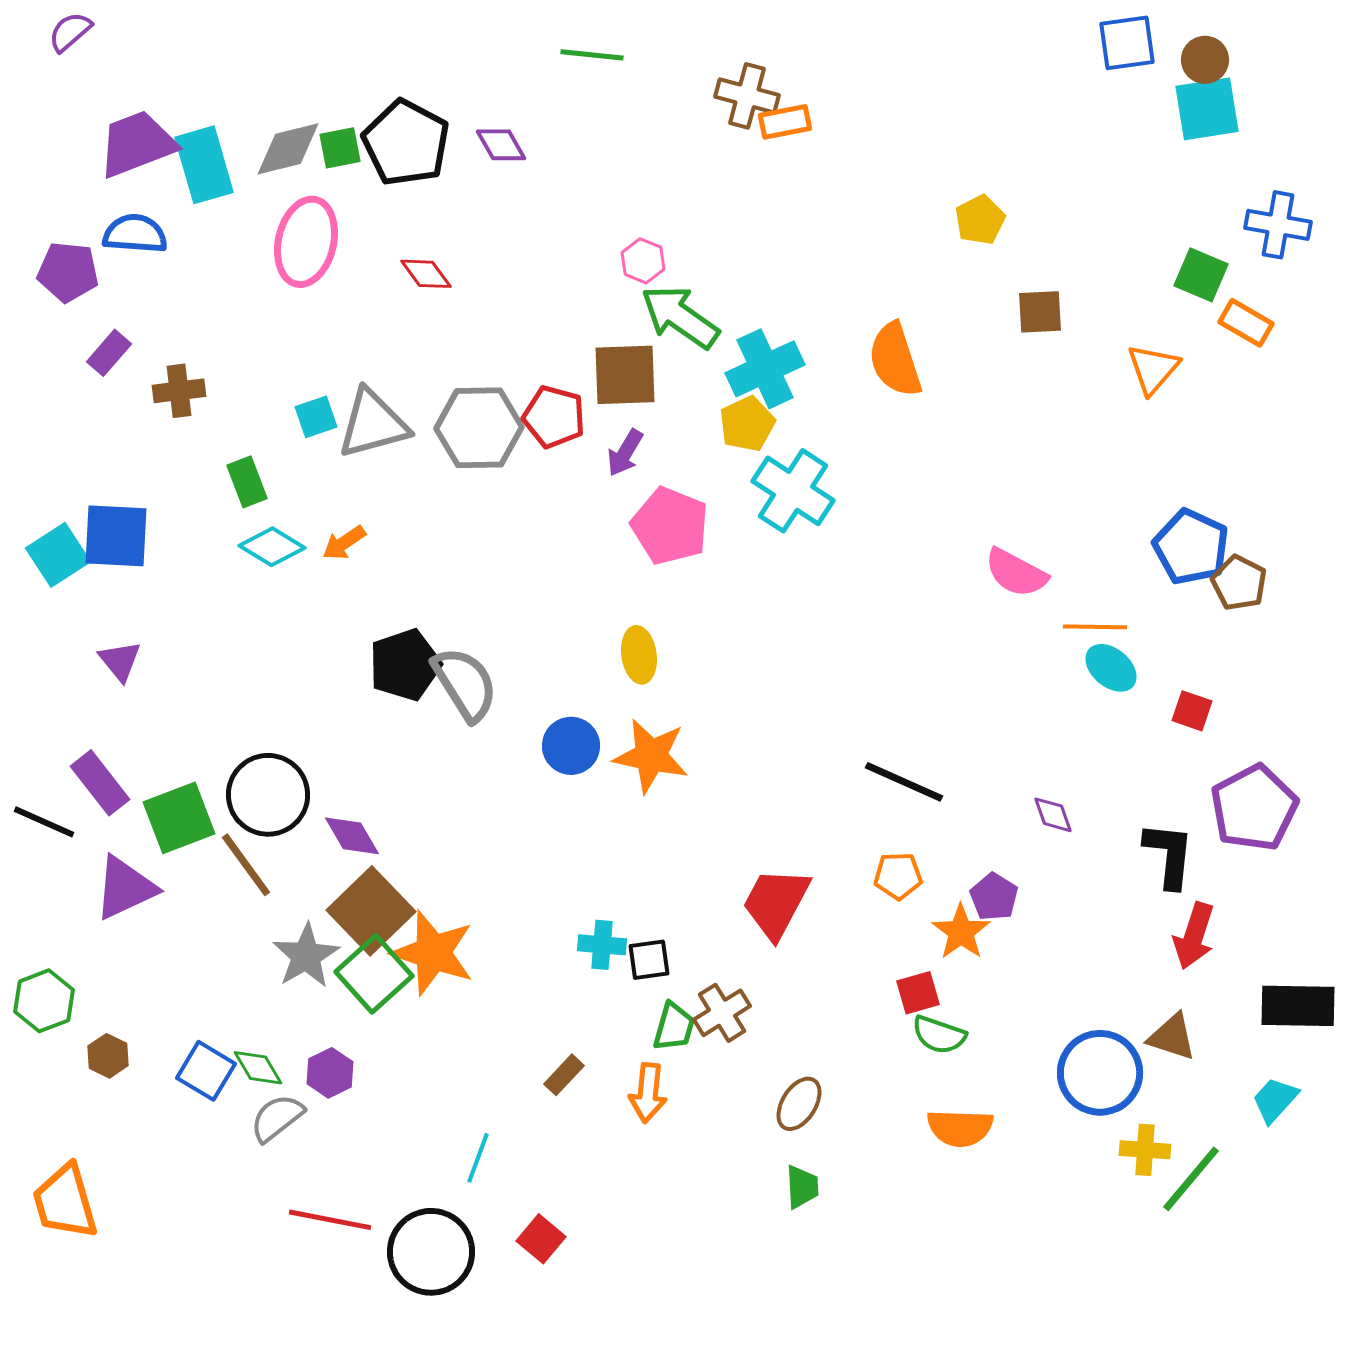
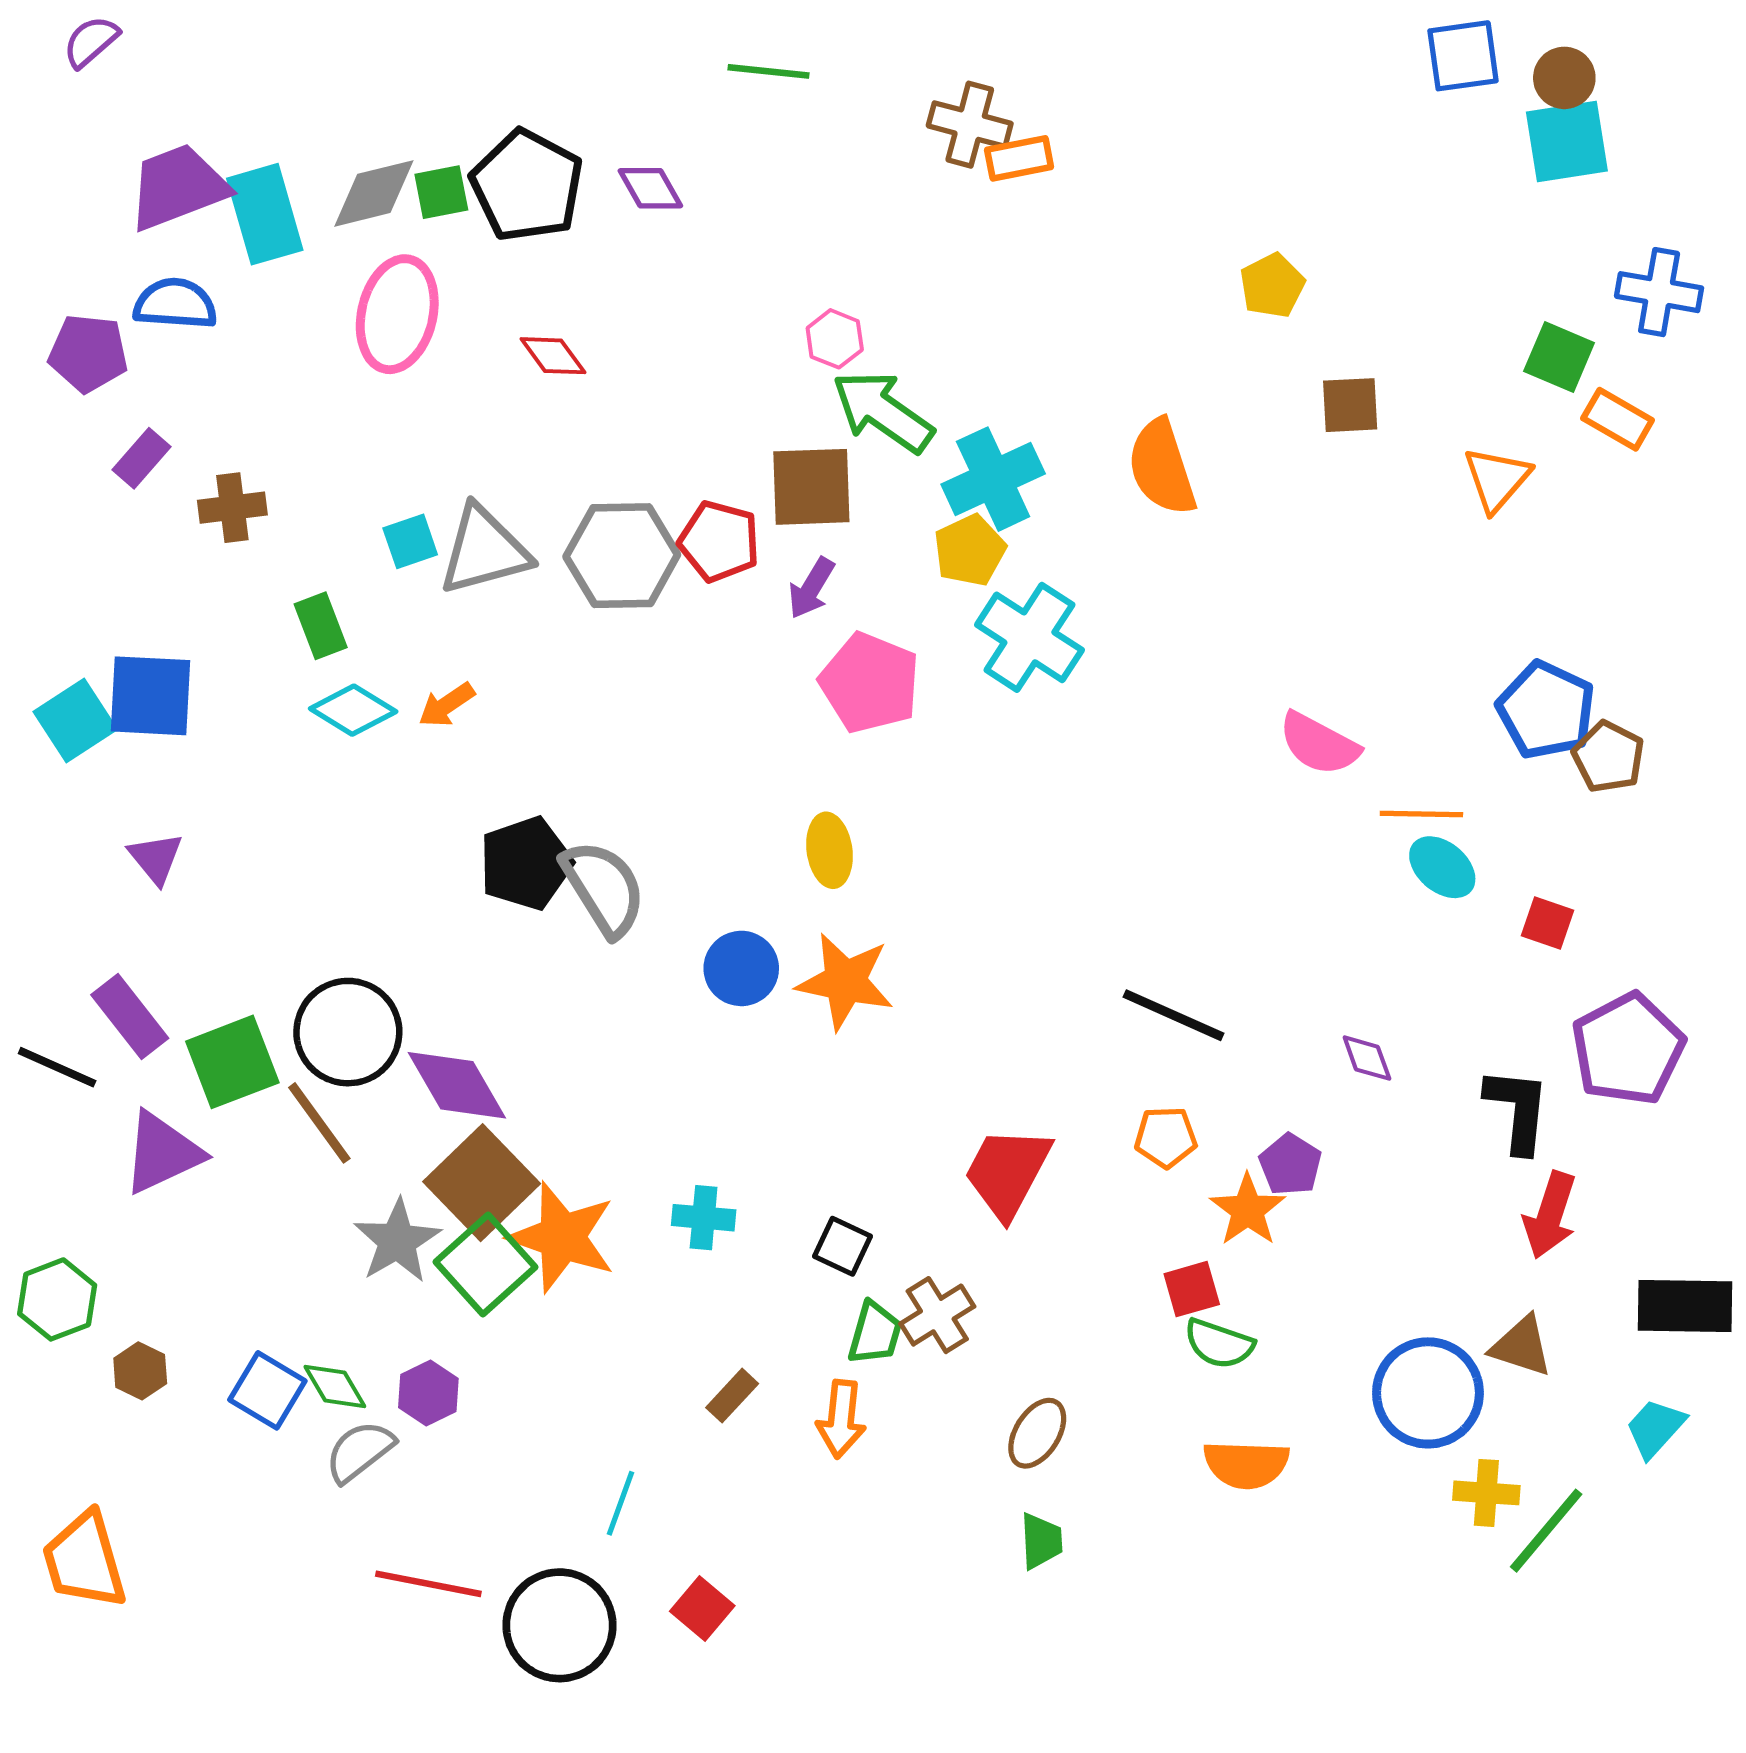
purple diamond: (352, 836) -> (457, 1085), size x1.4
cyan cross: (602, 945) -> (704, 1218), moved
black square: (649, 960) -> (842, 1246), turned 33

